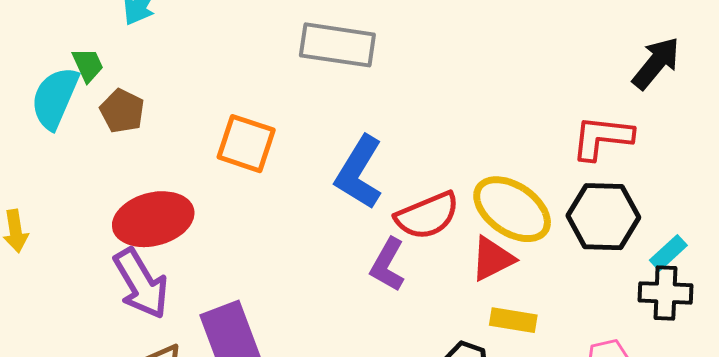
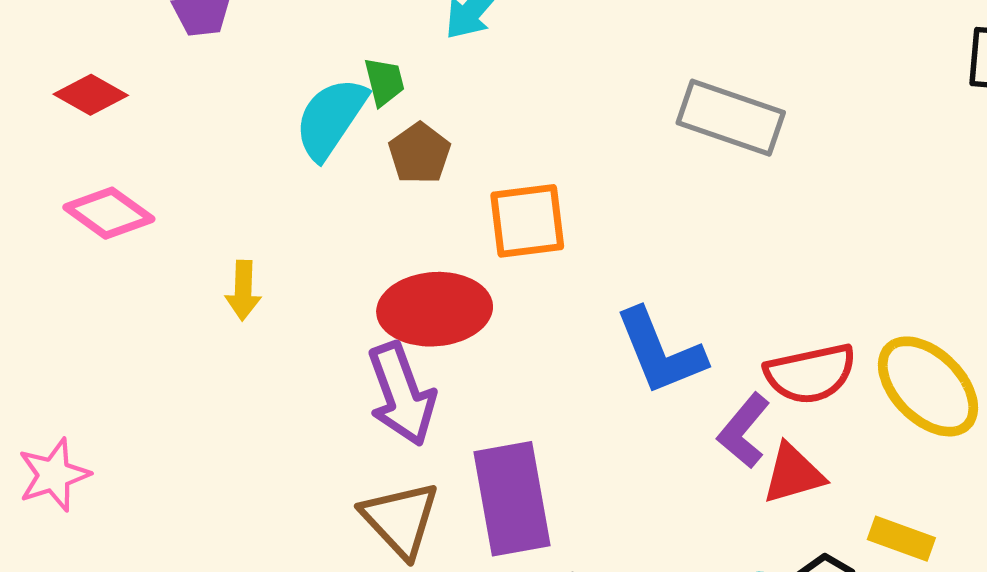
orange square: (246, 144) -> (527, 221), moved, turned -36
blue L-shape: (359, 172) -> (660, 352), moved, turned -64
red triangle: (492, 259) -> (793, 474), moved

